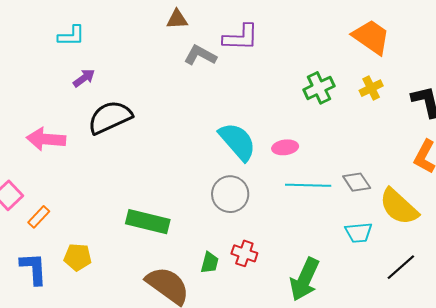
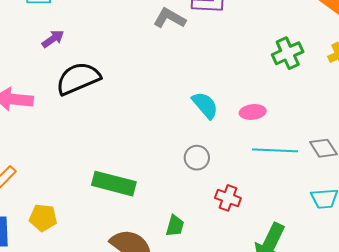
cyan semicircle: (237, 142) -> (205, 105), size x0.7
gray circle: (230, 194) -> (197, 158), size x0.7
red cross: (244, 253) -> (228, 198), moved

